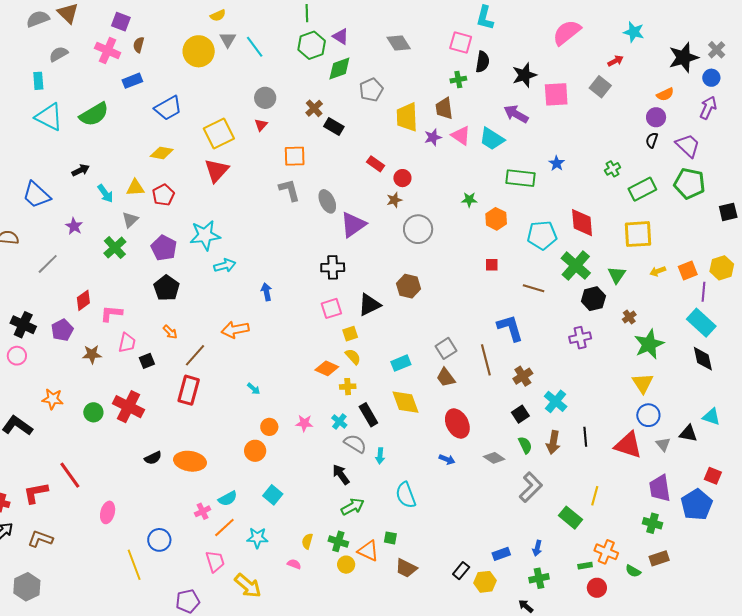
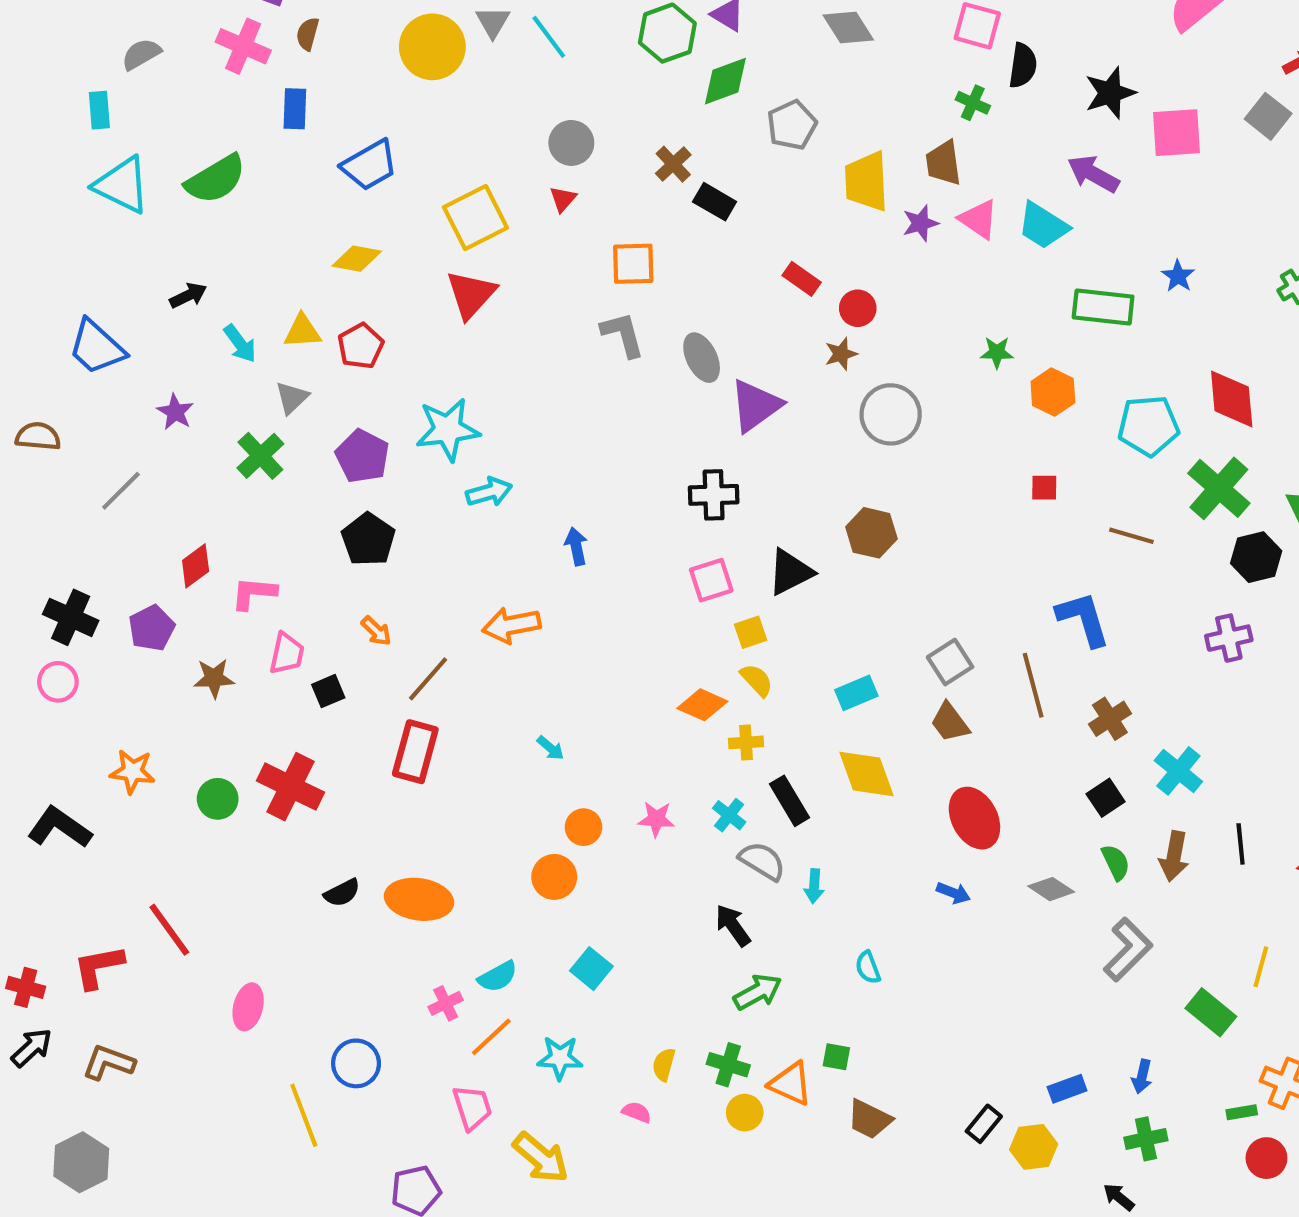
green cross: (458, 80) -> (973, 103), turned 35
blue rectangle: (132, 81) -> (295, 109), turned -66
cyan semicircle: (406, 495) -> (868, 967), size x0.6

